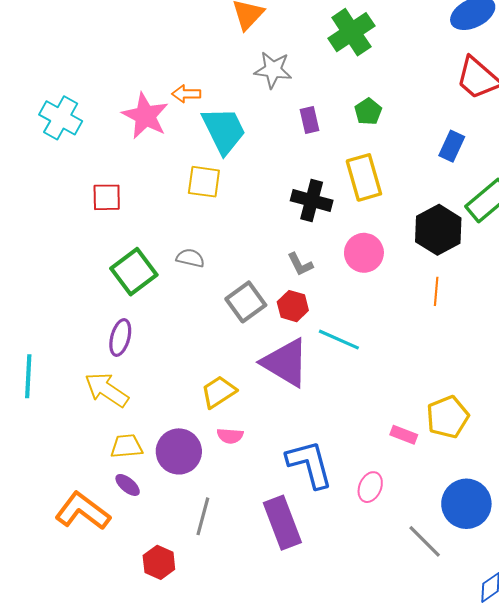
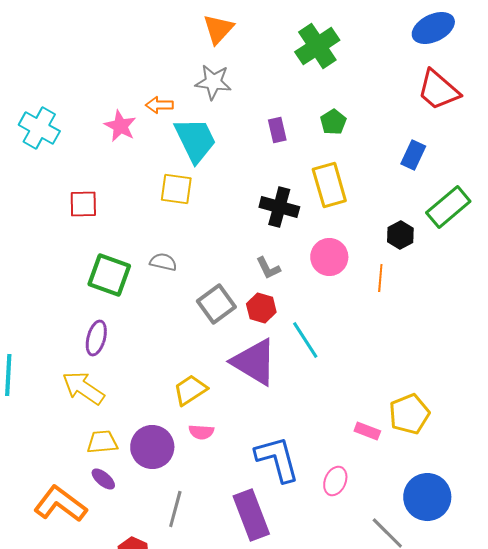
gray star: (273, 70) -> (213, 82), moved
pink star: (145, 116) -> (120, 126), size x0.7
black hexagon: (438, 230) -> (400, 235), size x0.6
green square: (134, 272) -> (109, 275), turned -33
orange line: (436, 291) -> (380, 278), moved
cyan line: (339, 340) -> (305, 340), turned 33

